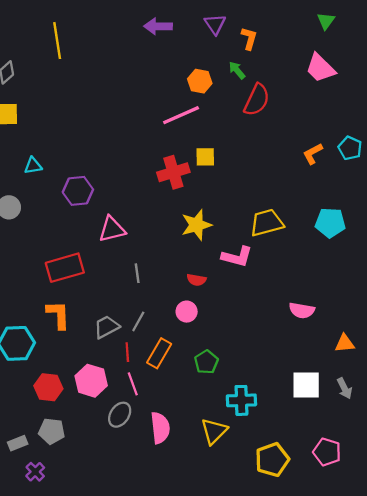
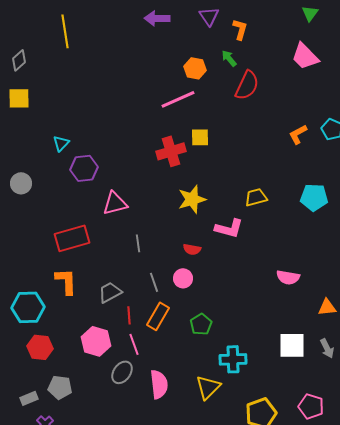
cyan triangle: (33, 166) -> (61, 143), moved, turned -36
yellow trapezoid: (267, 223) -> (256, 197), size x0.7
gray line: (138, 321) -> (154, 282), moved, turned -48
red hexagon: (48, 387) -> (40, 347), moved

